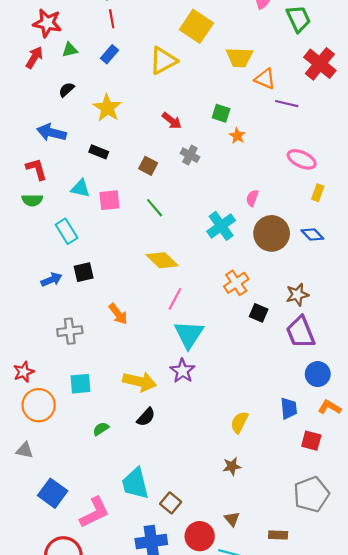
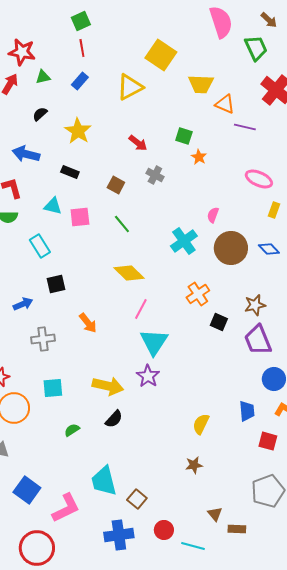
blue arrow: (52, 280) -> (23, 304), moved
brown triangle: (232, 519) -> (215, 514), moved
red circle: (200, 536) -> (164, 530), size x0.7

